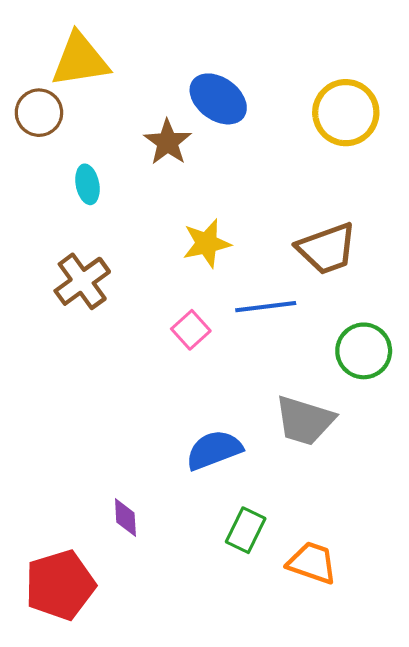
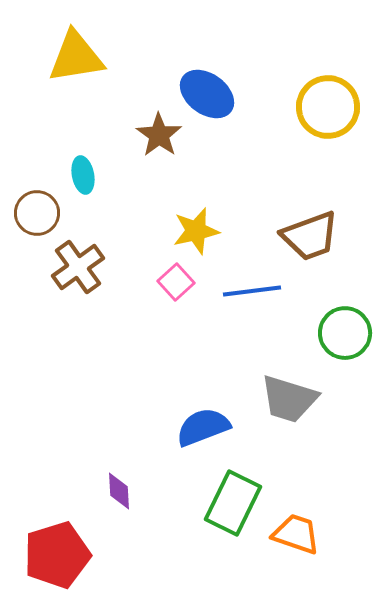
brown circle: (39, 113) -> (37, 213), moved
pink square: (191, 330) -> (176, 282), moved
green rectangle: (246, 530) -> (233, 503), size x1.5

